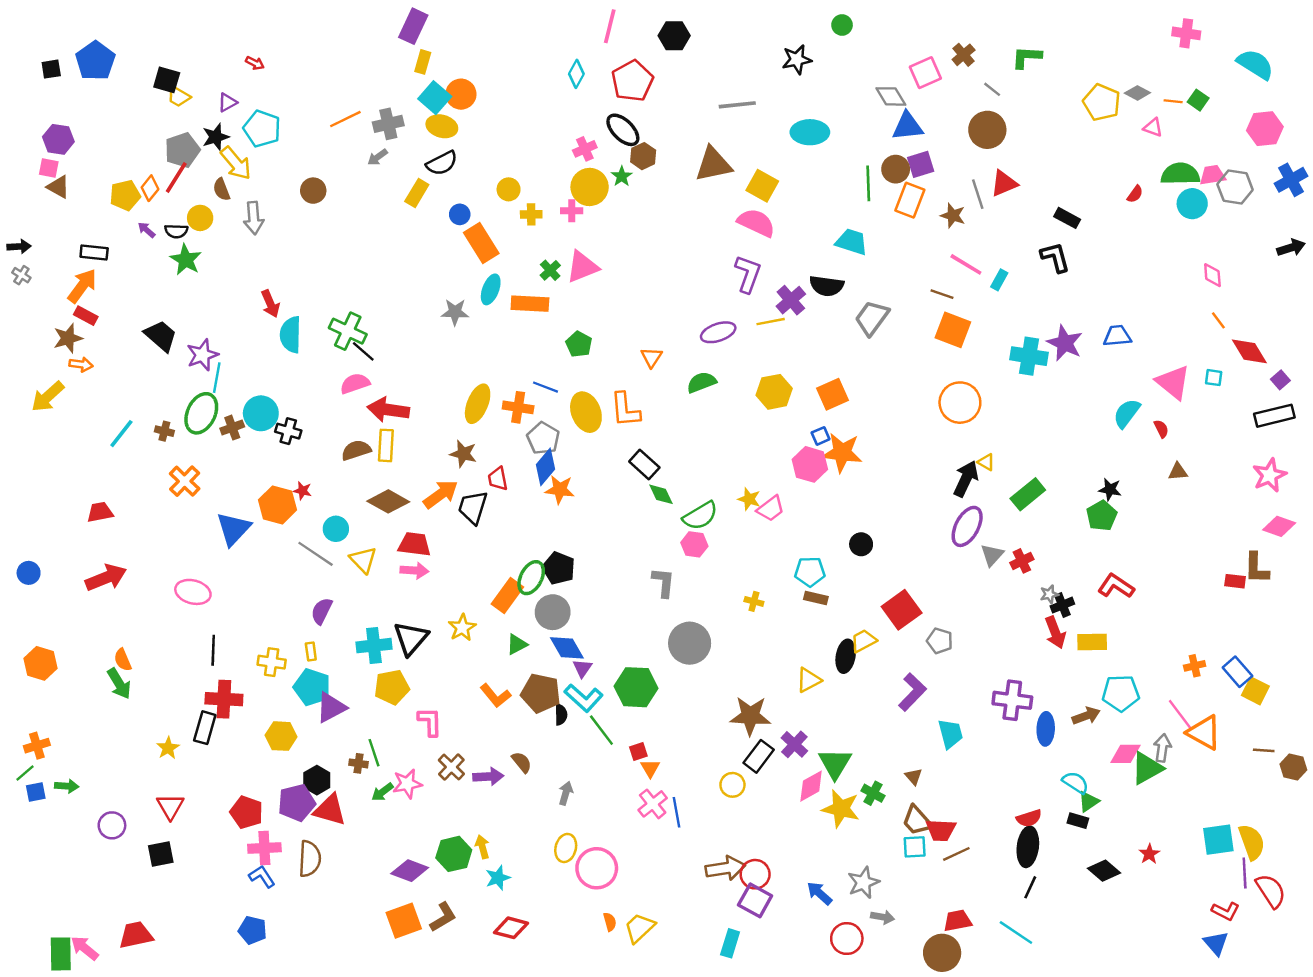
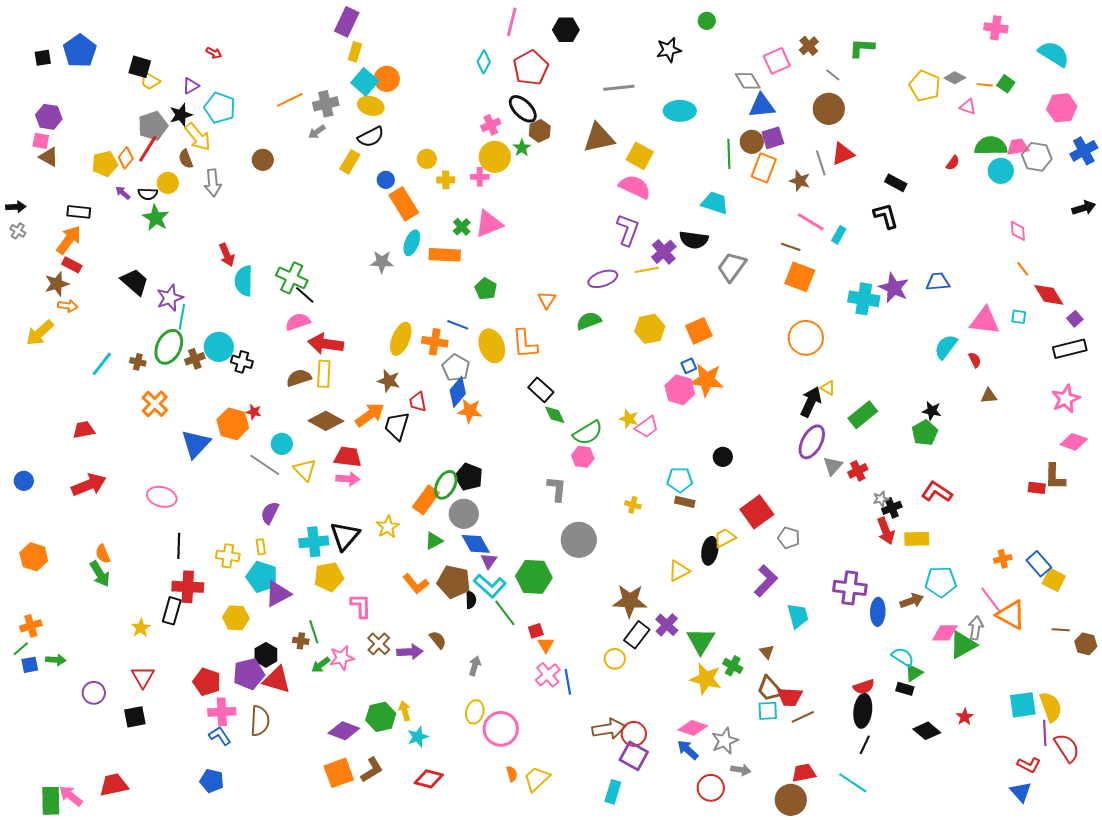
pink triangle: (1173, 382) -> (985, 321), turned -32
pink diamond: (811, 786) -> (693, 728), moved, turned 48

